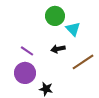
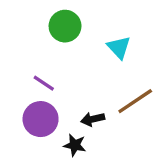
green circle: (55, 16) -> (65, 26), moved
black arrow: (58, 49) -> (93, 119), moved

